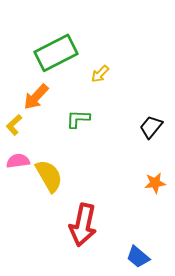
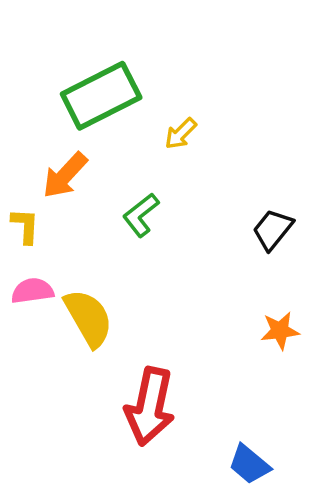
green L-shape: (78, 119) -> (141, 215), turned -40
yellow L-shape: (14, 125) -> (25, 226), turned 135

